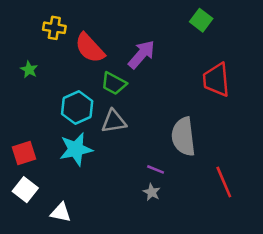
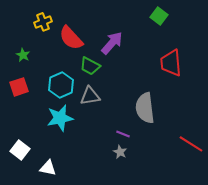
yellow cross: (54, 28) -> (43, 22), turned -30
red square: (24, 153) -> (19, 87), moved
red line: (224, 182) -> (191, 144), moved, turned -35

